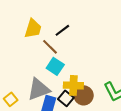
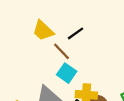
yellow trapezoid: (33, 29) -> (43, 31), turned 115

